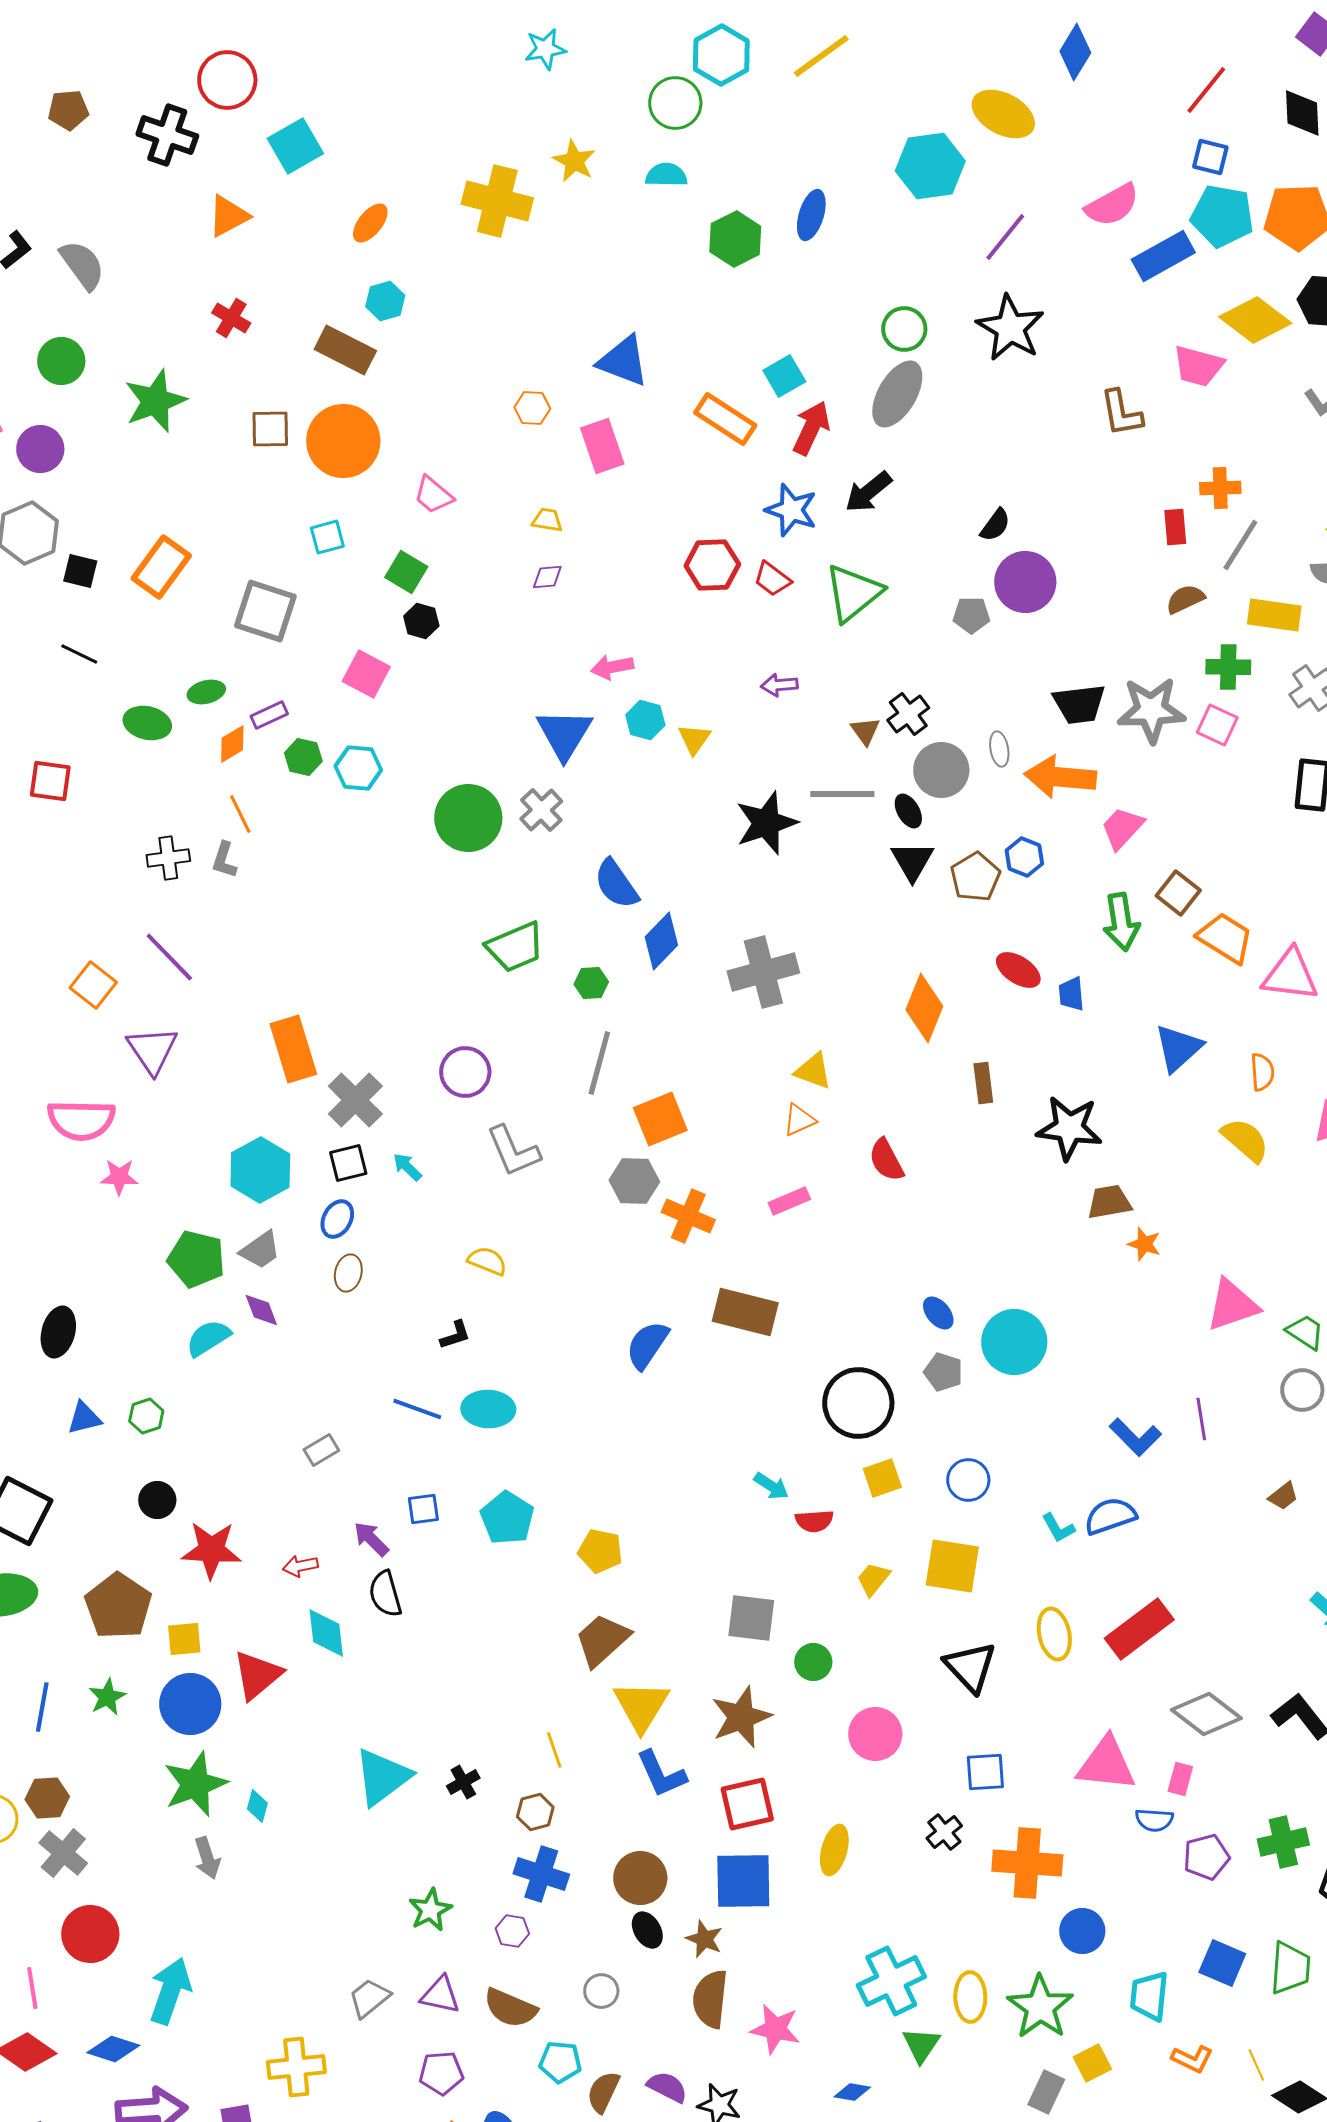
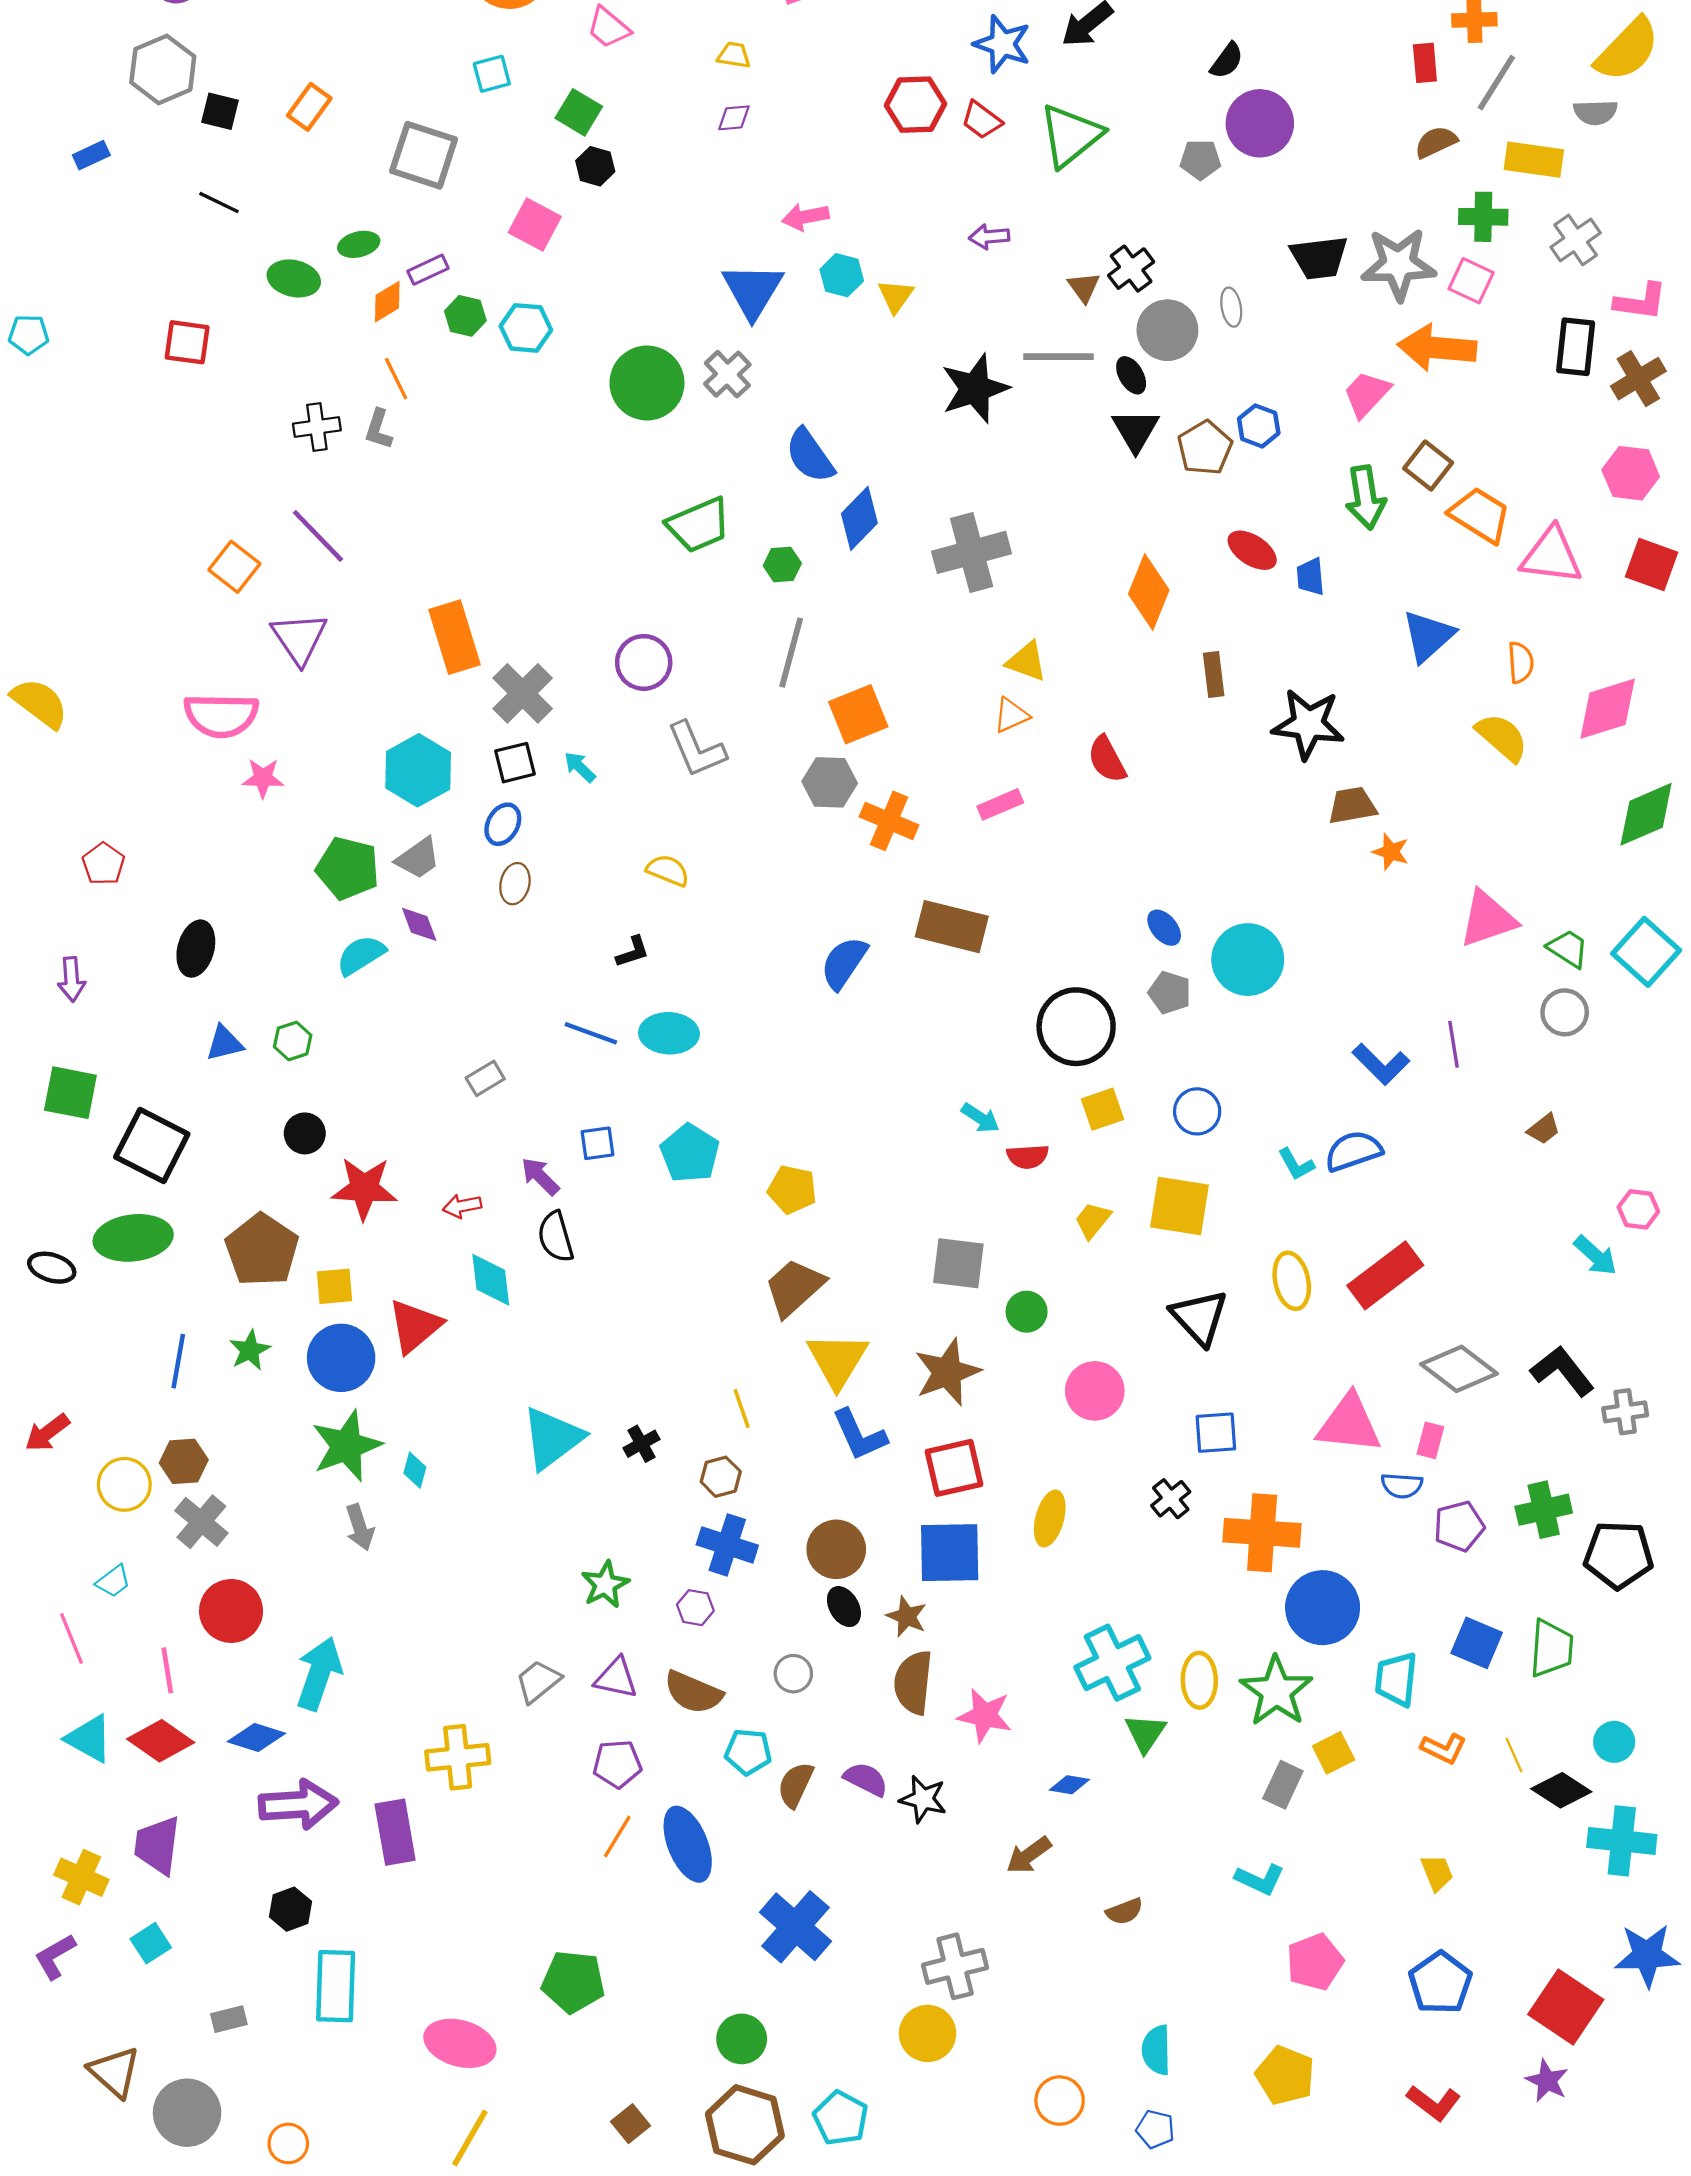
orange rectangle: (161, 567) -> (309, 107), size x0.7
orange arrow: (1060, 777) -> (1437, 348), moved
blue circle: (1082, 1931) -> (1323, 1608), size x1.5

